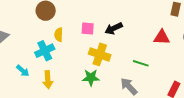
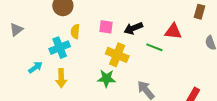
red triangle: (162, 37) -> (173, 31), moved
green line: (141, 63) -> (154, 47), moved
cyan arrow: (23, 71) -> (35, 67), turned -80

